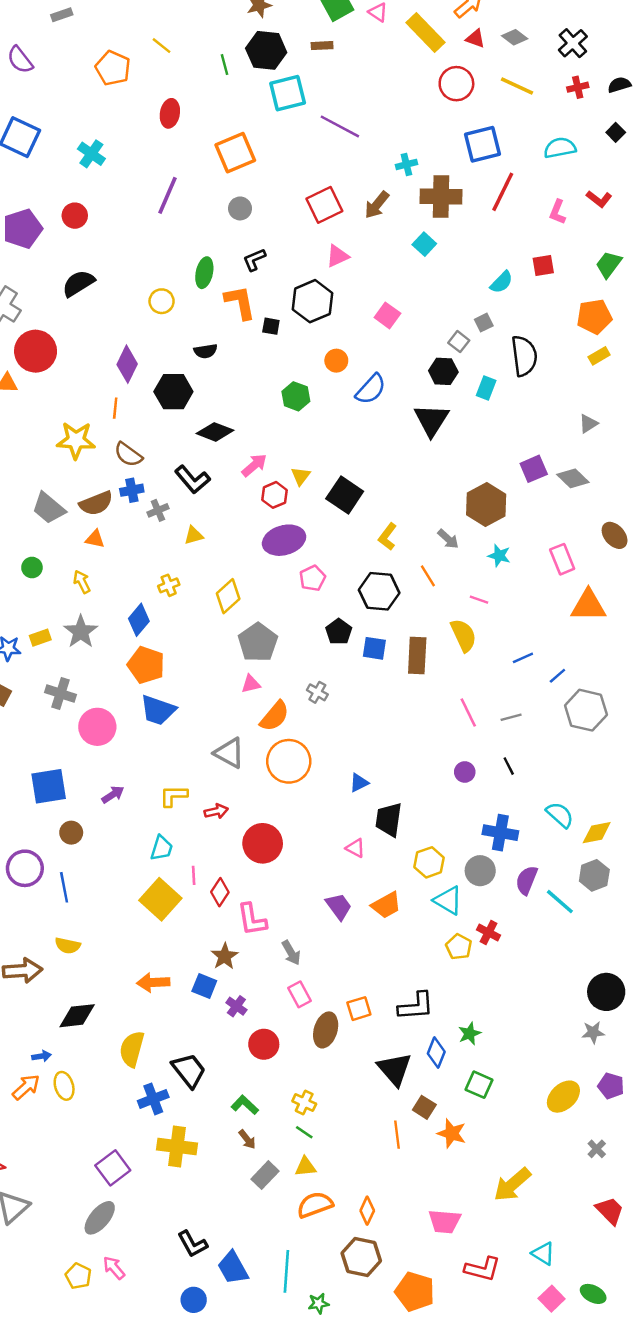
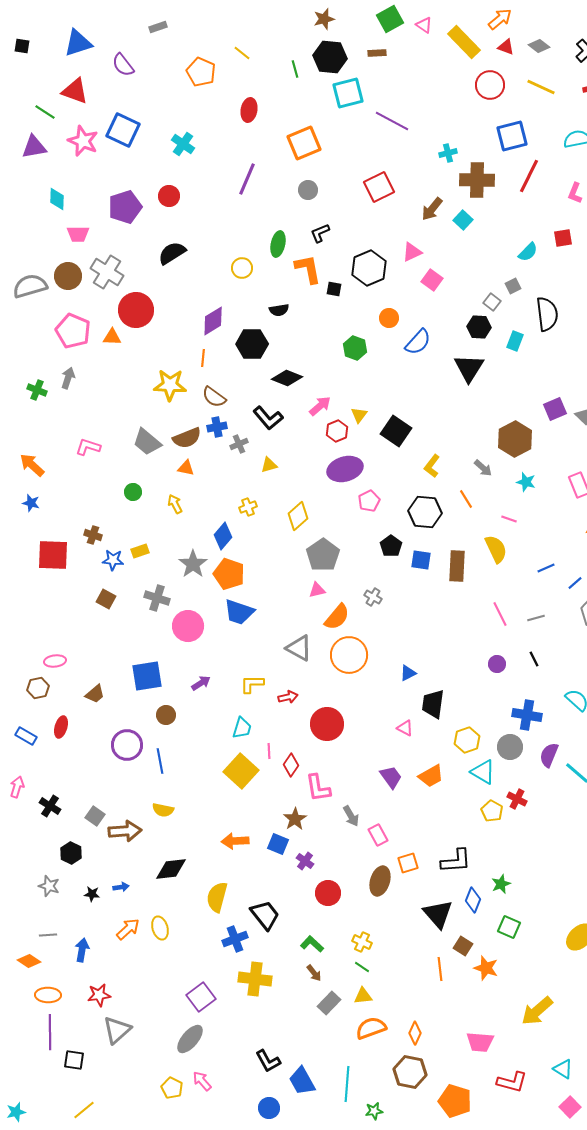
brown arrow: (377, 205) -> (432, 209), moved
pink triangle: (338, 256) -> (412, 252), moved
purple diamond: (127, 364) -> (213, 321), turned 32
gray star: (81, 632) -> (193, 564), moved
pink rectangle: (299, 994) -> (378, 835), moved
blue arrow: (41, 1056) -> (121, 887), moved

